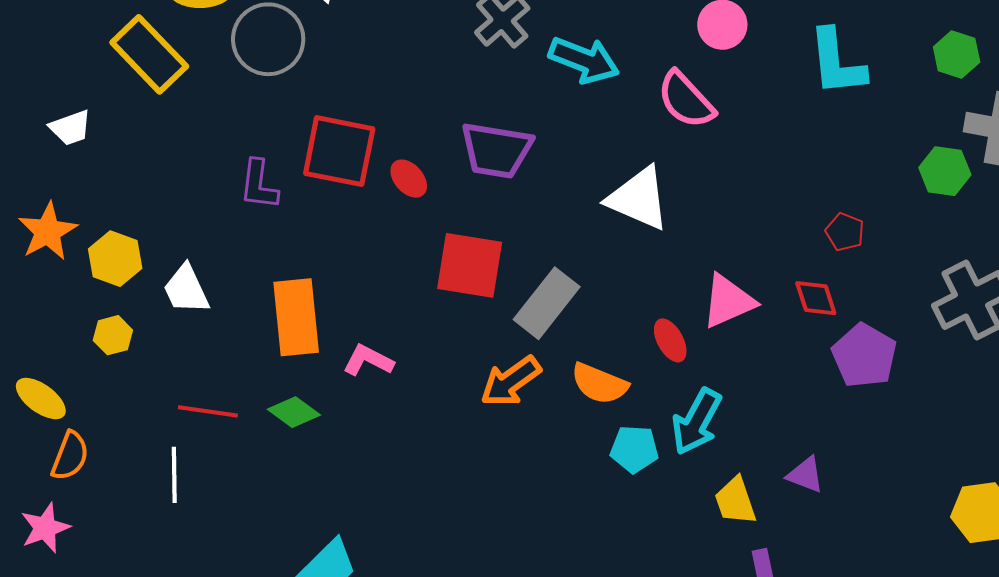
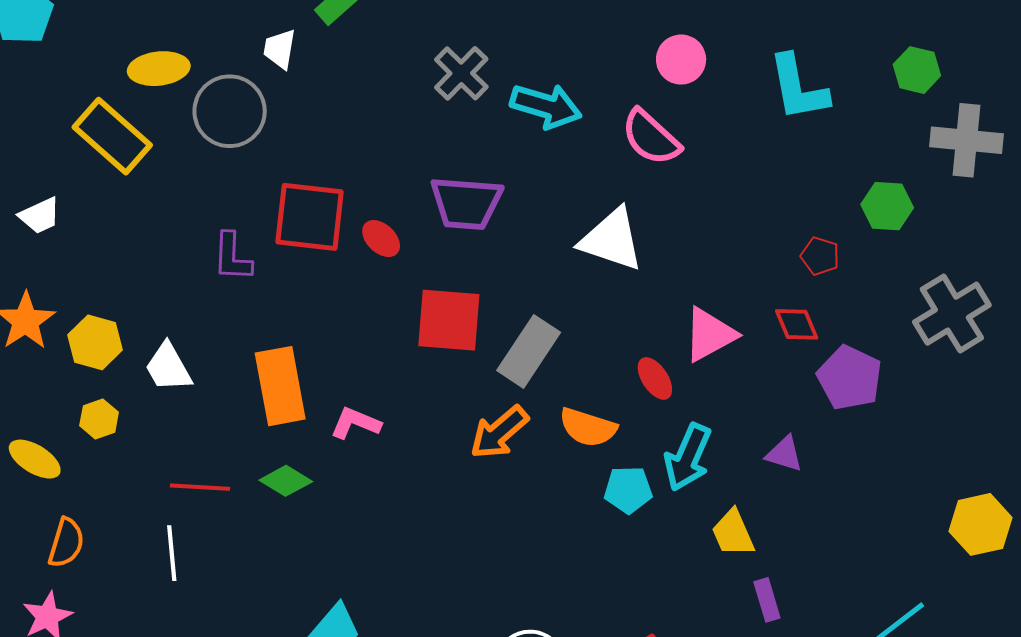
green hexagon: (945, 171) -> (887, 206), moved
yellow ellipse: (41, 399) -> (35, 459), moved
purple triangle: (805, 475) -> (784, 454), moved

